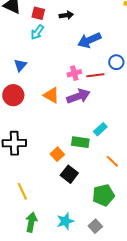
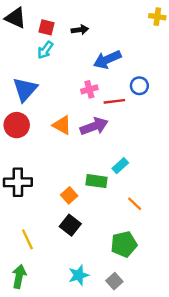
blue triangle: (20, 65) -> (25, 89), size x1.6
pink cross: (74, 73) -> (89, 89), moved
black square: (69, 174) -> (70, 225), moved
green arrow: (31, 222) -> (19, 276), moved

